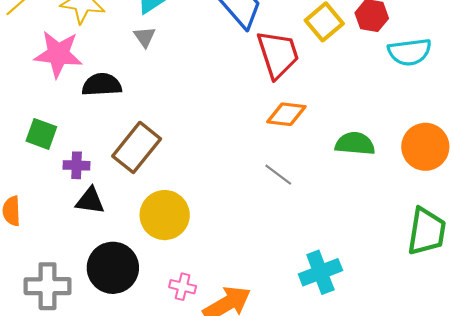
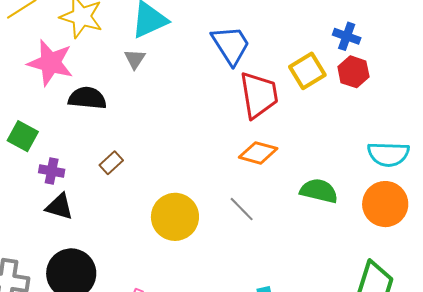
cyan semicircle: (410, 52) -> (388, 154), moved
brown rectangle: (137, 147) -> (111, 163), size x0.5
yellow circle: (165, 215) -> (175, 217), moved

